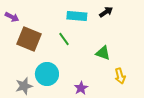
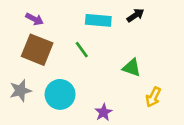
purple arrow: (12, 17) -> (34, 19), moved
yellow arrow: (120, 76) -> (153, 97), turned 42
gray star: (24, 86) -> (20, 91), moved

